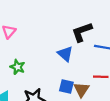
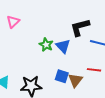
green star: (18, 67) -> (46, 45), moved

